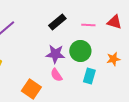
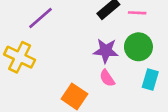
pink line: (88, 25) -> (137, 13), moved

